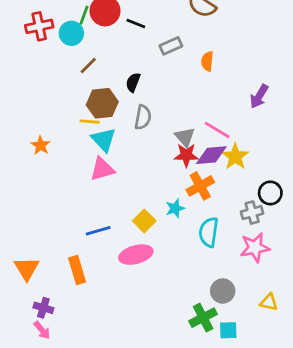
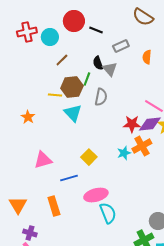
green line: (84, 15) -> (87, 79), moved
black semicircle: (133, 82) -> (98, 63), moved, turned -40
yellow line: (90, 122) -> (55, 95), moved
gray triangle: (185, 137) -> (110, 69), moved
pink triangle: (102, 169) -> (43, 160), moved
cyan star: (175, 208) -> (124, 153), moved
yellow square: (144, 221) -> (89, 157), moved
cyan semicircle: (209, 232) -> (108, 213), moved, turned 150

